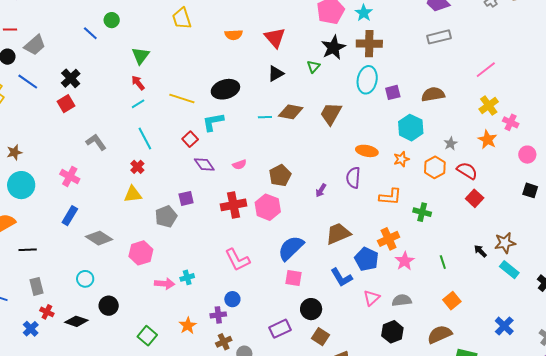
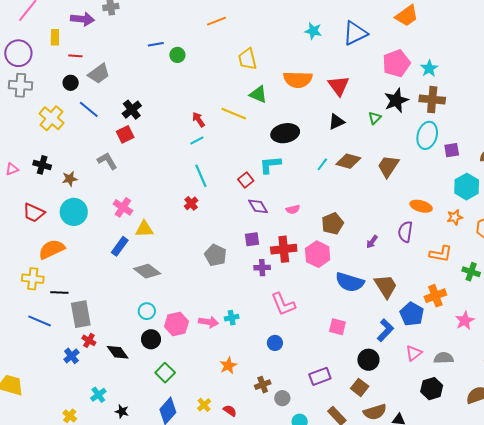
blue line: (90, 33) -> (156, 44), moved, turned -56
orange semicircle: (234, 35) -> (298, 80), size x1.6
green triangle: (141, 56) -> (258, 94), moved, turned -48
yellow line: (182, 99) -> (234, 114), moved
cyan line: (265, 117) -> (322, 164), turned -56
gray L-shape: (96, 142) -> (107, 161), moved
yellow triangle: (133, 194) -> (144, 229), moved
purple square: (186, 198) -> (252, 239), moved
gray pentagon: (166, 217) -> (216, 255), turned -30
brown trapezoid: (338, 234) -> (386, 286), turned 76
blue semicircle: (291, 248) -> (350, 282), moved, turned -124
black line: (28, 250) -> (59, 293), moved
pink hexagon: (141, 253) -> (176, 324), moved
pink star: (405, 261) -> (465, 321), moved
blue L-shape: (341, 277) -> (385, 330), turned -110
cyan circle: (85, 279) -> (147, 311), moved
gray rectangle: (36, 286) -> (81, 314), size x1.5
black circle: (311, 309) -> (368, 360), moved
purple cross: (218, 315) -> (262, 268), moved
black diamond: (76, 321) -> (118, 352), turned 30
green square: (147, 336) -> (165, 373), moved

